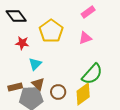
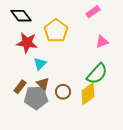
pink triangle: (85, 38) -> (102, 42), moved
red star: (22, 43) -> (27, 43), size x1.5
brown rectangle: (15, 87) -> (20, 87), turned -40

